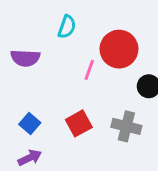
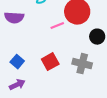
pink line: (89, 70) -> (57, 26), turned 48

